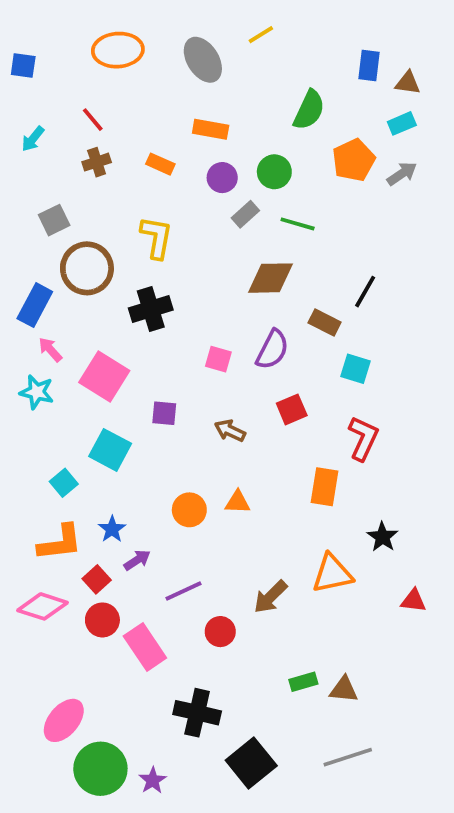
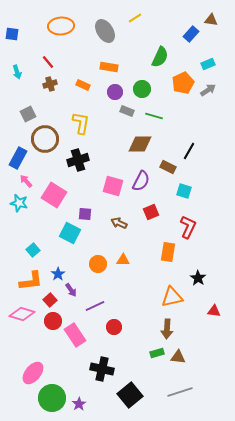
blue rectangle: (369, 66) -> (191, 34), turned 35
brown triangle: (408, 83) -> (211, 20), moved
cyan arrow: (33, 139) -> (17, 72), turned -56
gray rectangle: (245, 214) -> (127, 111), turned 64
pink square: (218, 359) -> (113, 186), size x1.5
cyan square: (110, 450) -> (70, 233), moved
purple arrow: (137, 560) -> (71, 290), turned 88
brown arrow: (270, 597) -> (167, 329), moved, turned -42

